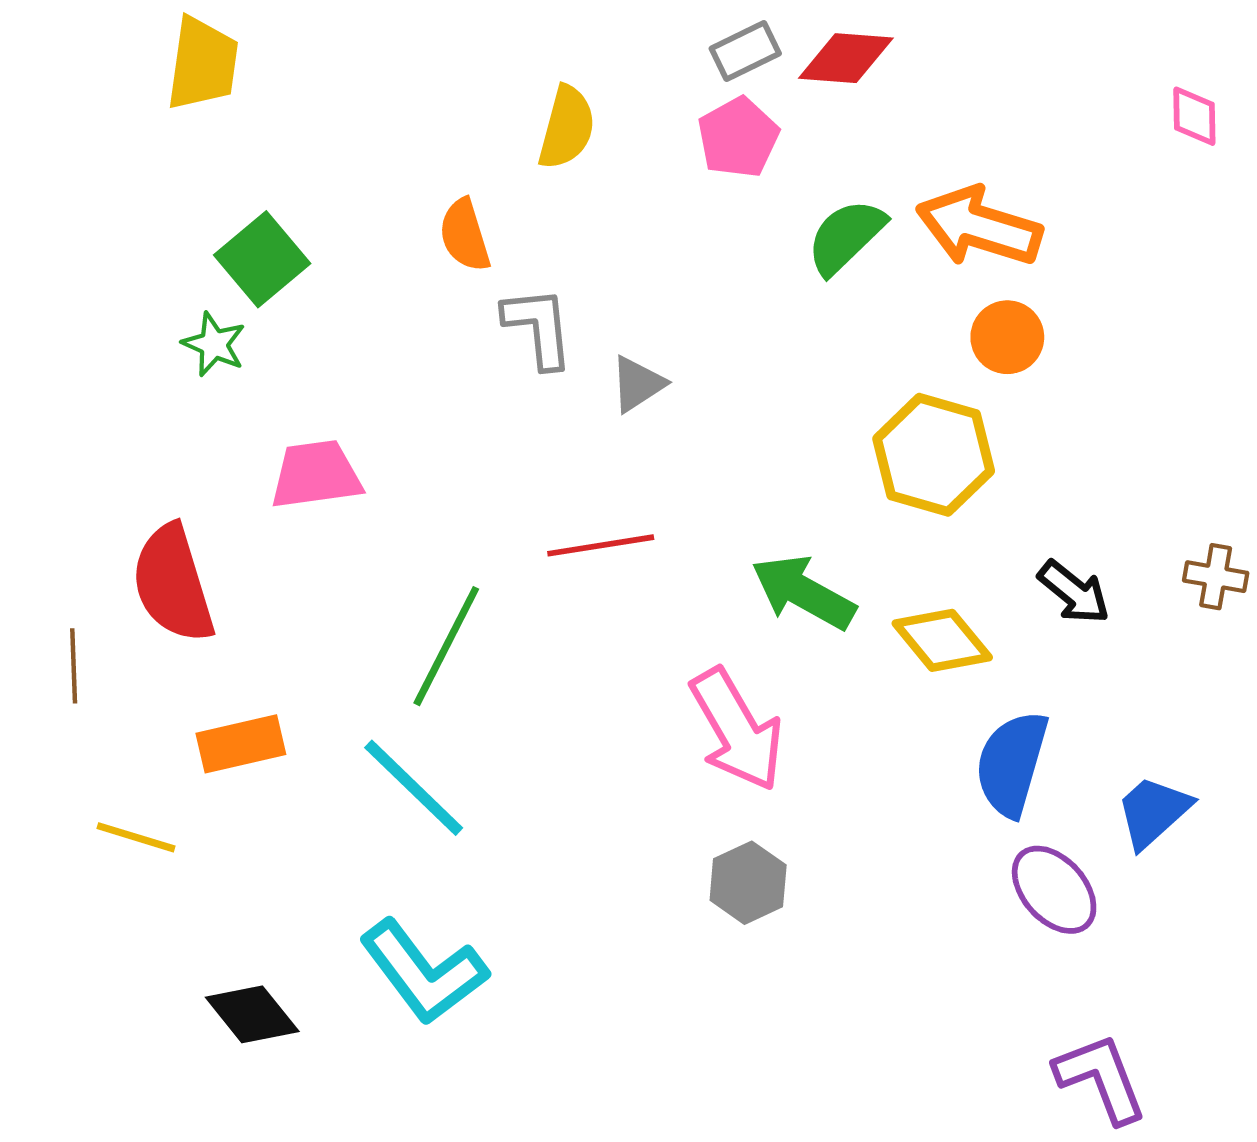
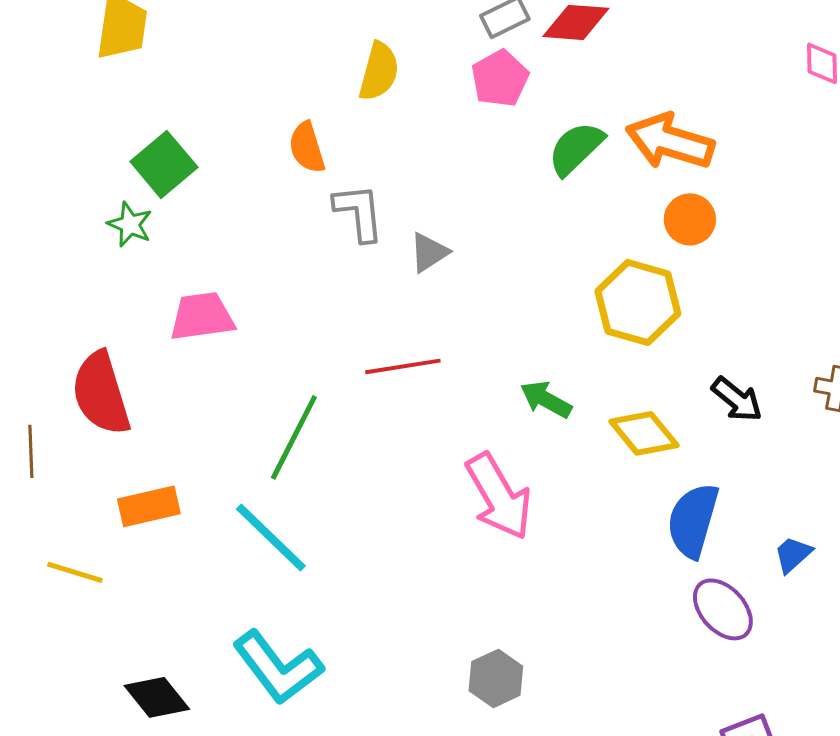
green arrow: (803, 592) -> (546, 399), size x0.7
blue trapezoid: (1153, 812) -> (793, 554), size x0.7
gray hexagon: (748, 883) -> (496, 678), moved

